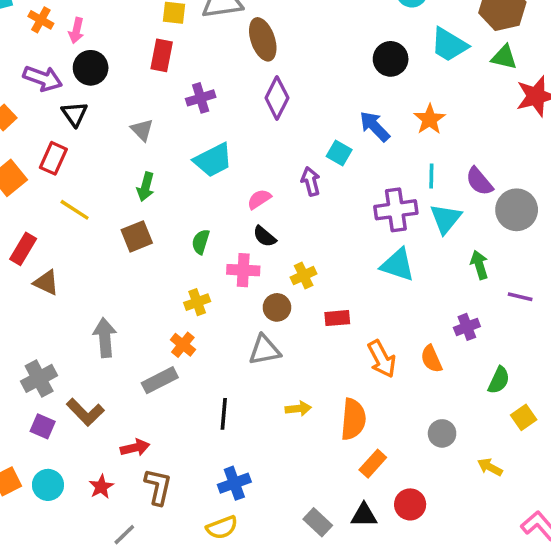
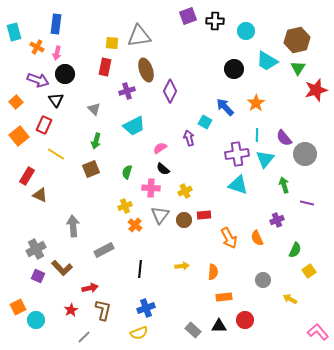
brown ellipse: (263, 39) -> (146, 70), moved
green triangle: (504, 57) -> (298, 68), turned 49
brown circle: (277, 307) -> (184, 220), moved
orange cross: (183, 345) -> (135, 225), moved
gray triangle: (265, 350) -> (160, 215), moved, turned -42
orange semicircle: (353, 419) -> (213, 272), size x0.7
orange rectangle: (373, 464) -> (224, 297), turned 42
cyan circle: (48, 485) -> (36, 320), moved

